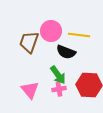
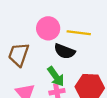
brown trapezoid: (29, 42) -> (19, 55), moved

